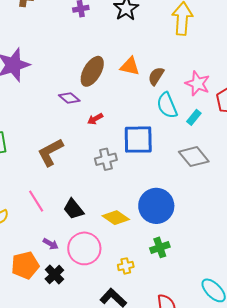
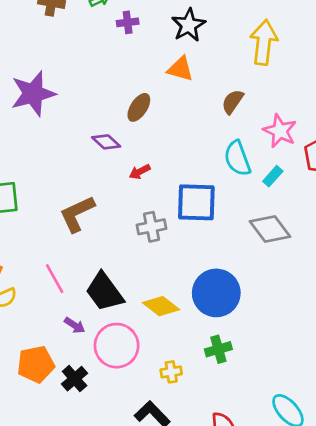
orange triangle: (130, 66) -> (180, 69), moved
brown ellipse: (92, 71) -> (139, 107), size x0.7
brown semicircle: (156, 76) -> (233, 102), moved
black trapezoid: (73, 209) -> (104, 292), size x1.4
purple arrow: (51, 244) -> (75, 325), moved

